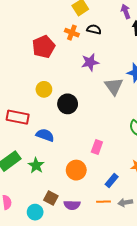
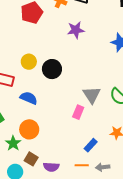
gray triangle: (114, 86) -> (92, 95), moved
yellow circle: (44, 89) -> (29, 62), moved
green star: (36, 165) -> (13, 143), moved
orange circle: (76, 170) -> (29, 129), moved

